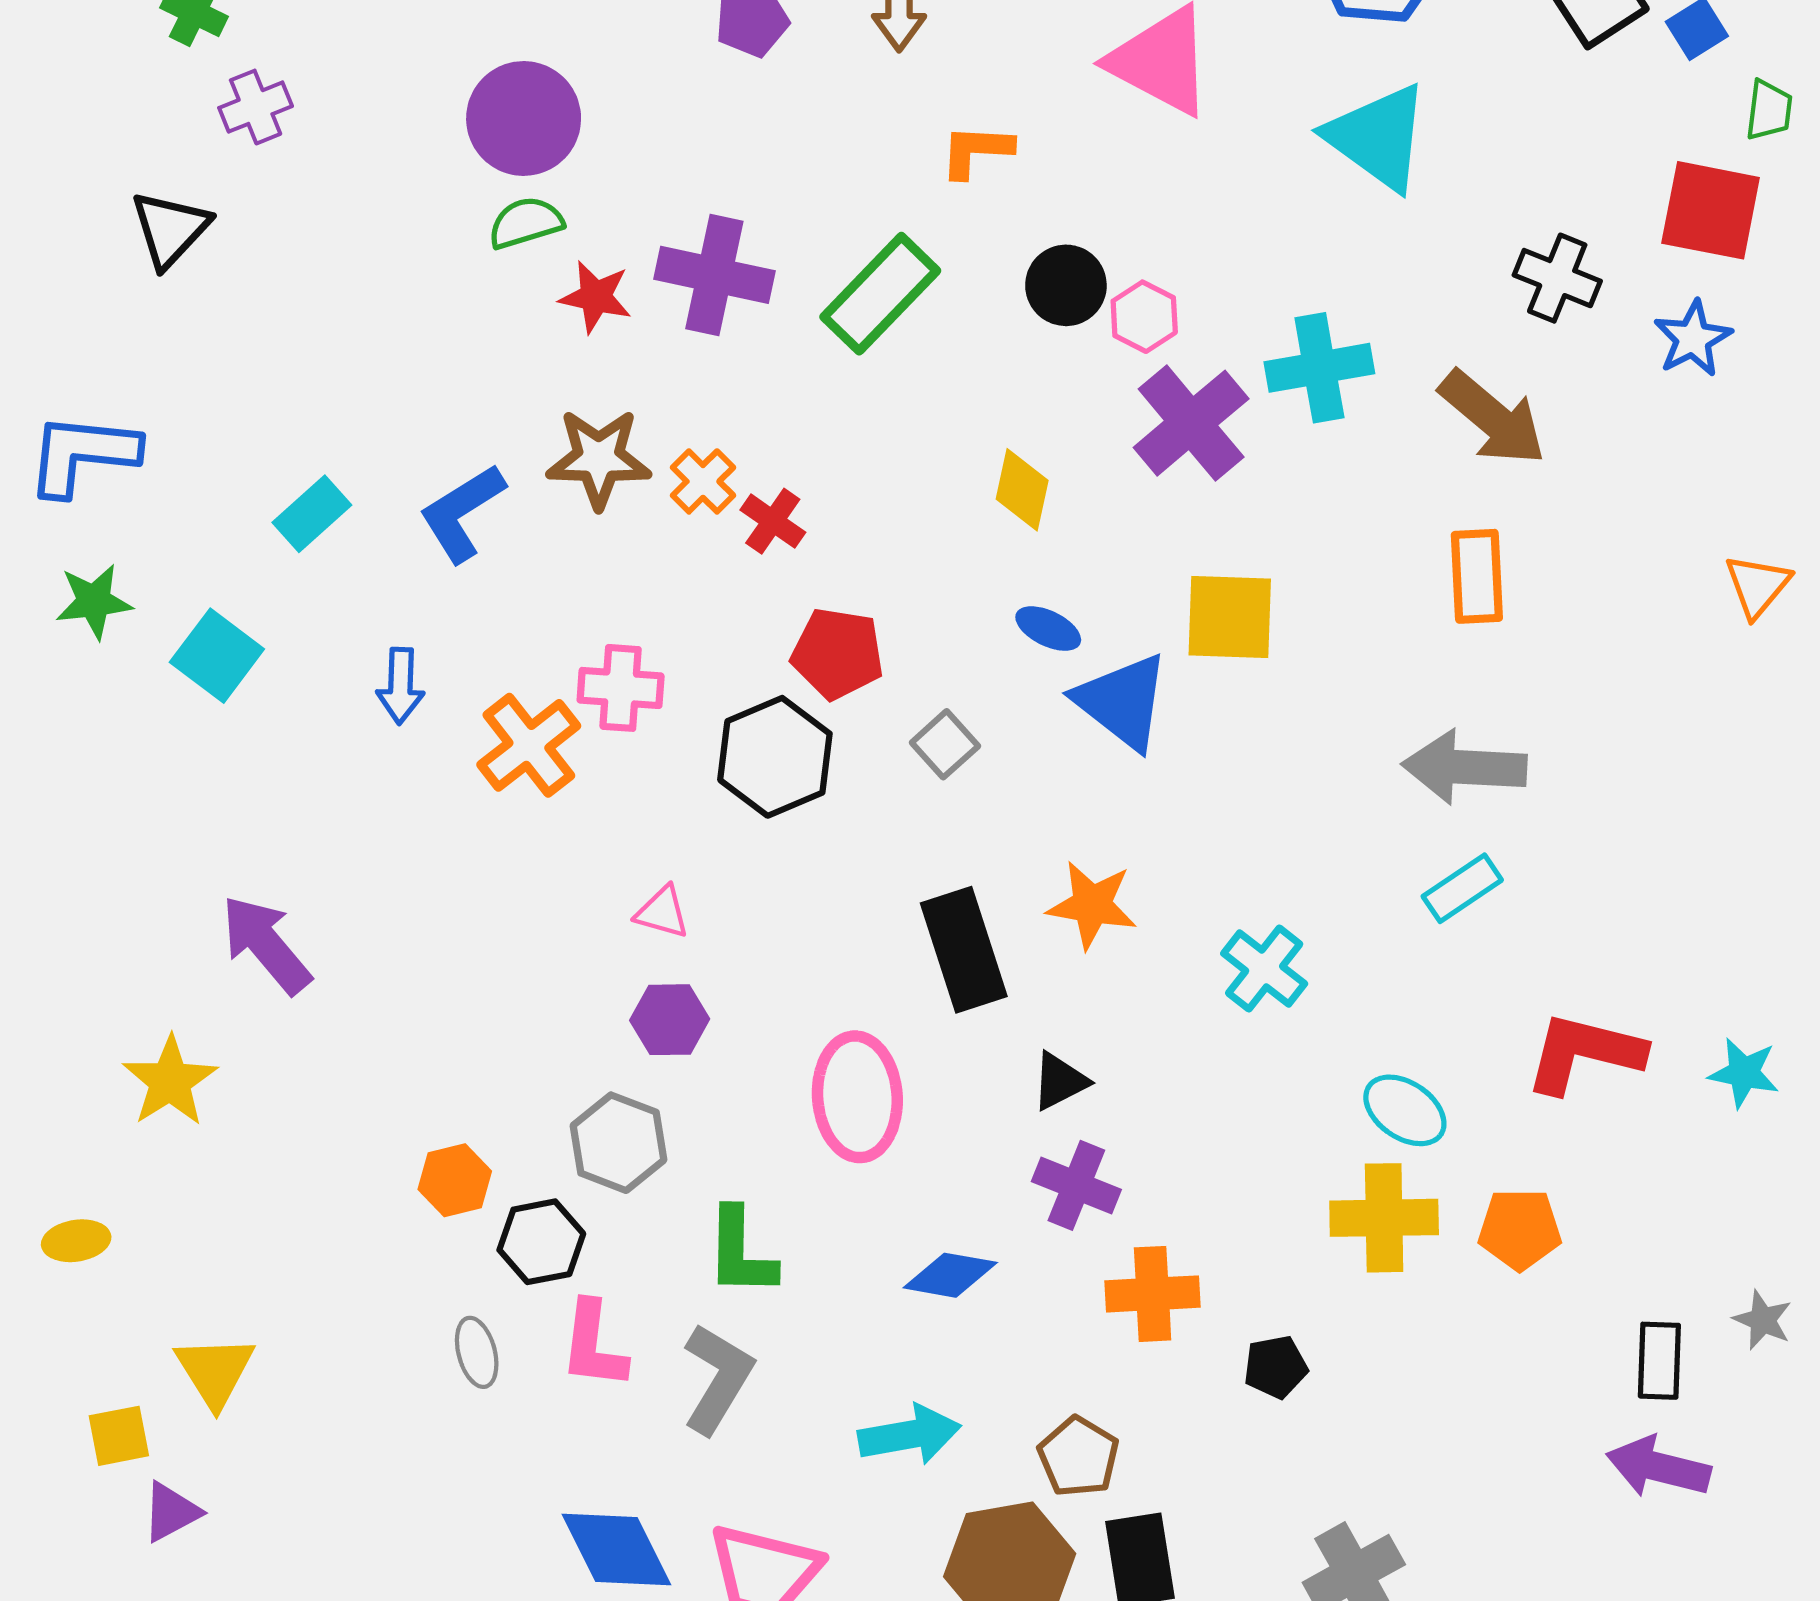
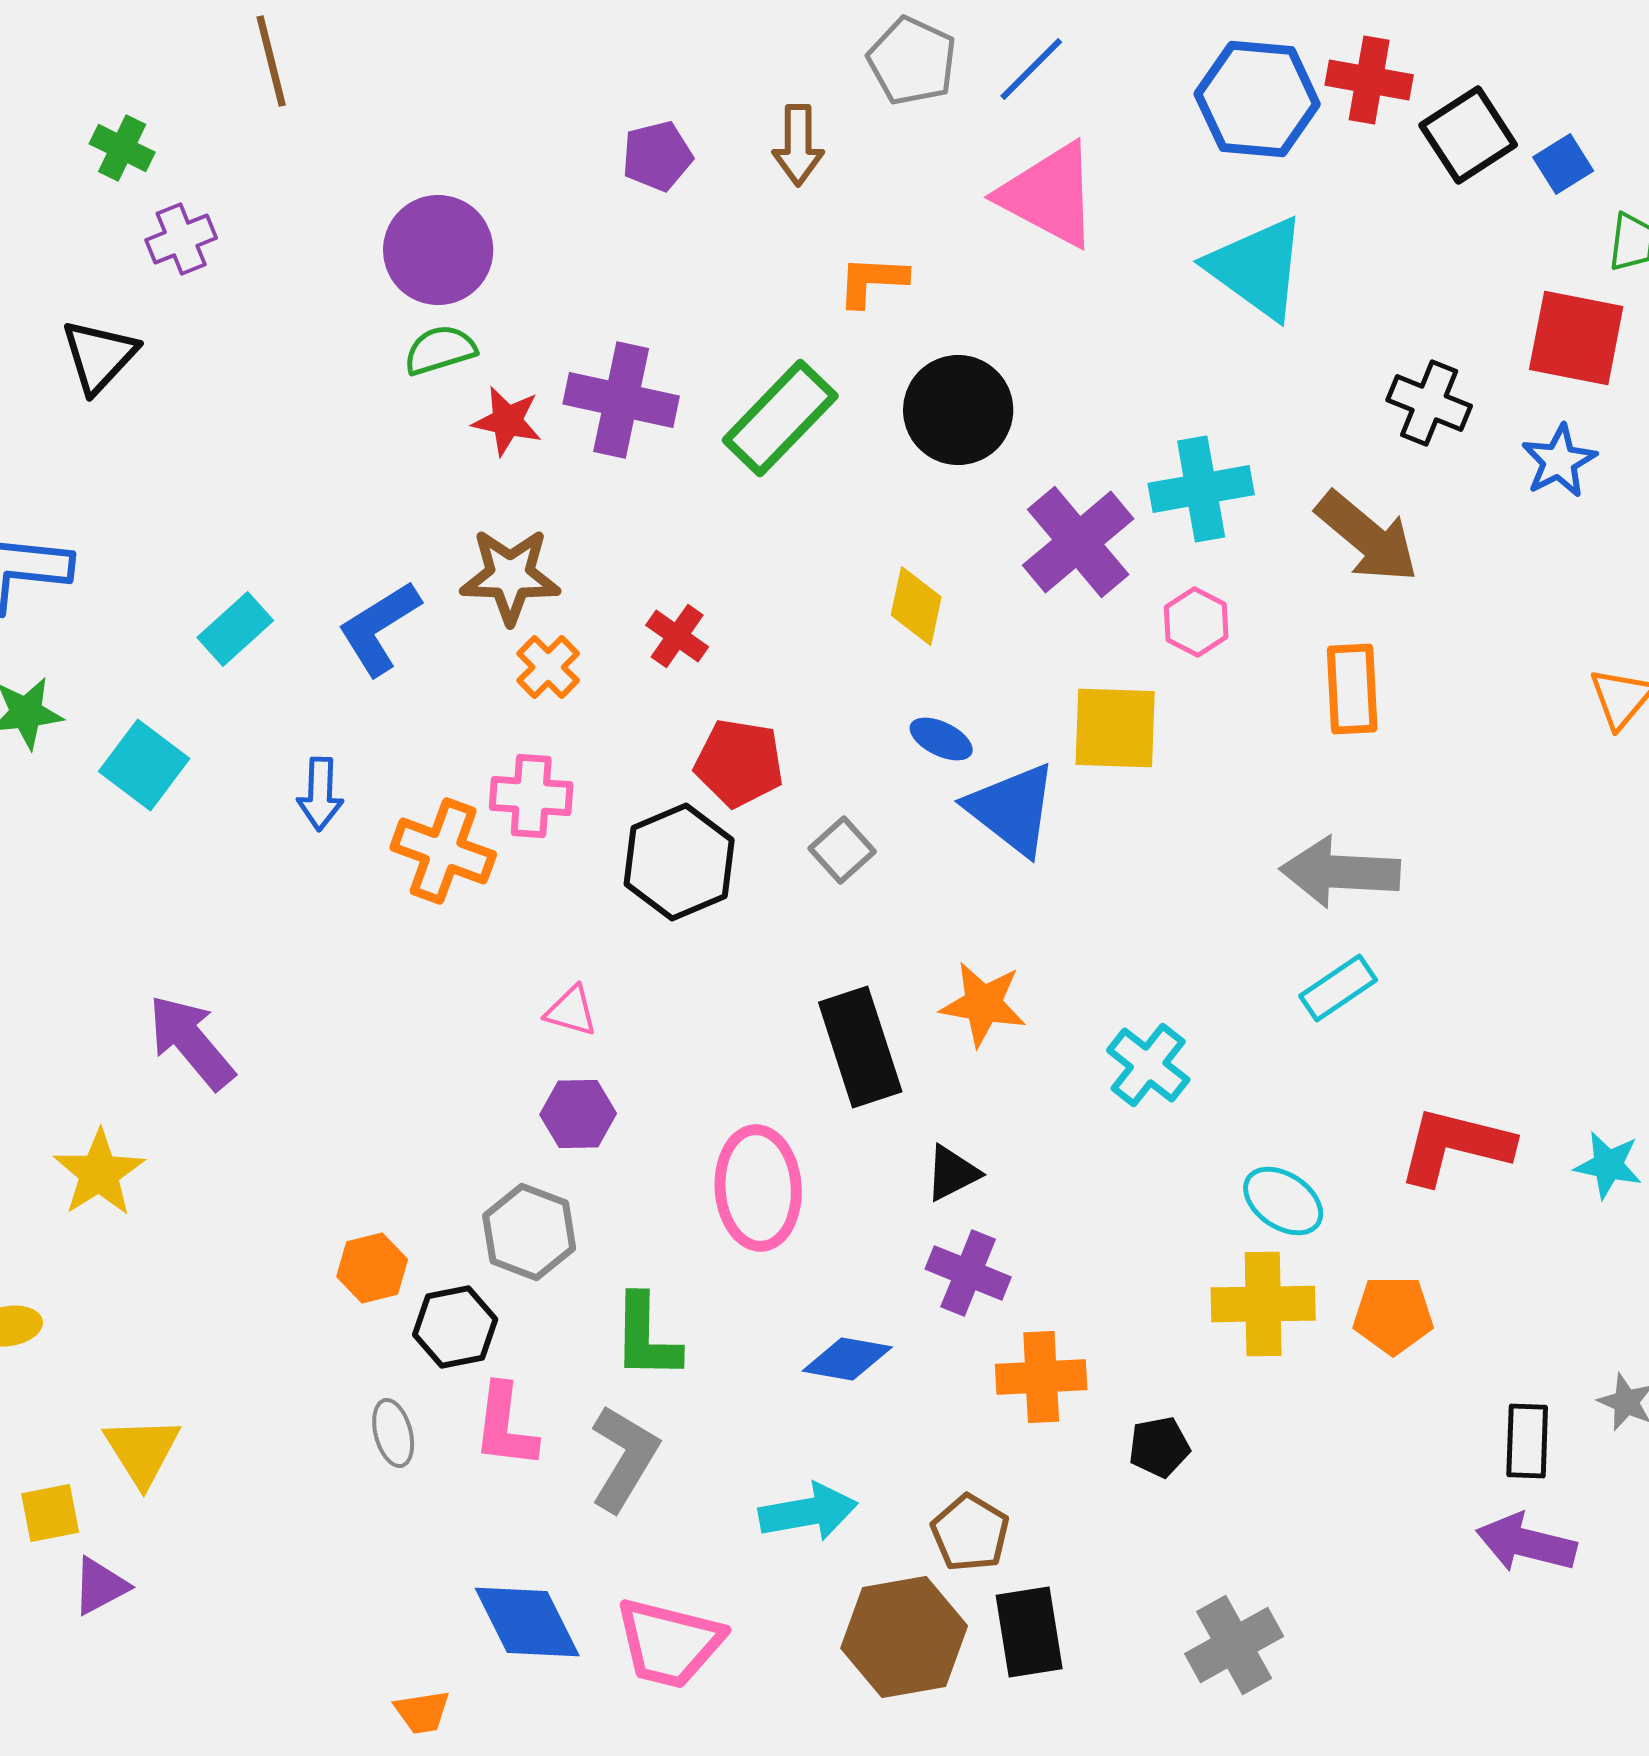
black circle: (1066, 285) -> (958, 410), size x1.4
pink hexagon: (1144, 317) -> (1196, 622), moved
orange cross: (703, 481) -> (548, 667), moved
orange cross: (529, 745) -> (443, 851), turned -32

